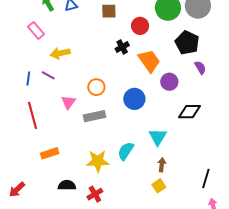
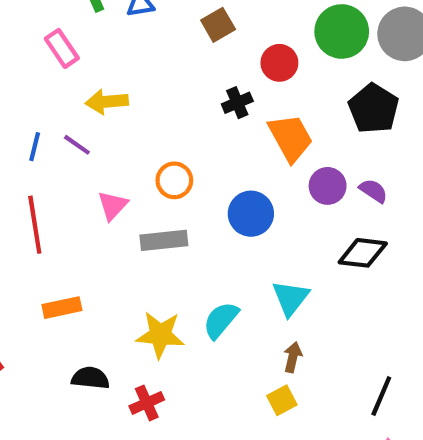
brown square: (109, 11) -> (218, 25), turned -35
purple semicircle: (200, 68) -> (373, 191), moved, turned -32

